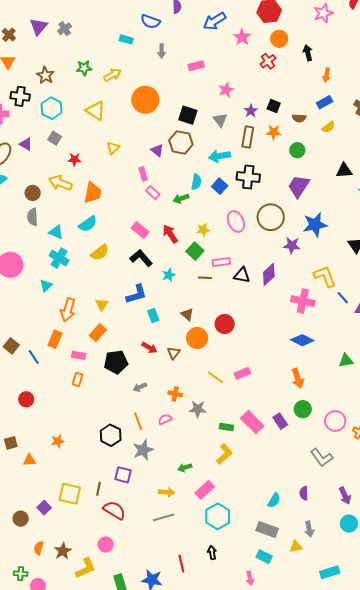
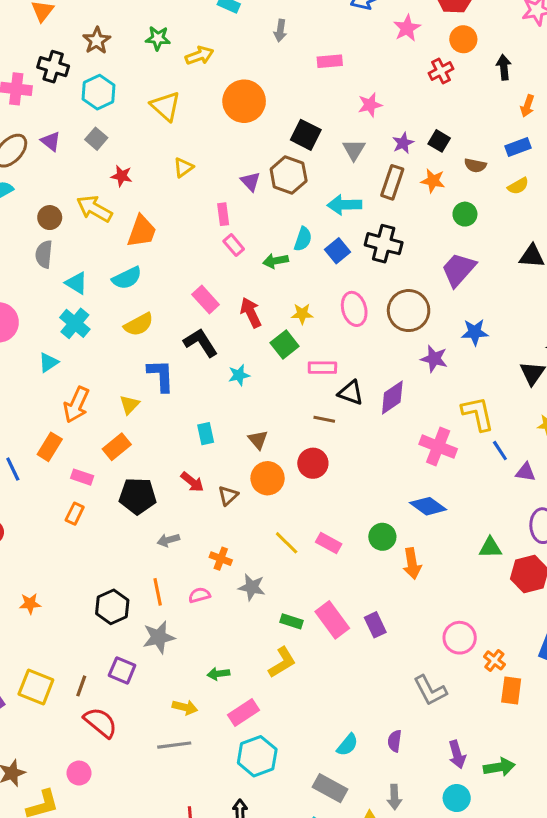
blue star: (315, 225) -> (475, 332), size x0.7
brown line: (205, 278) -> (324, 419), moved
blue L-shape: (136, 294) -> (161, 375), moved, turned -85
pink rectangle: (242, 373) -> (329, 543), turned 42
green circle: (303, 409) -> (382, 537), moved

